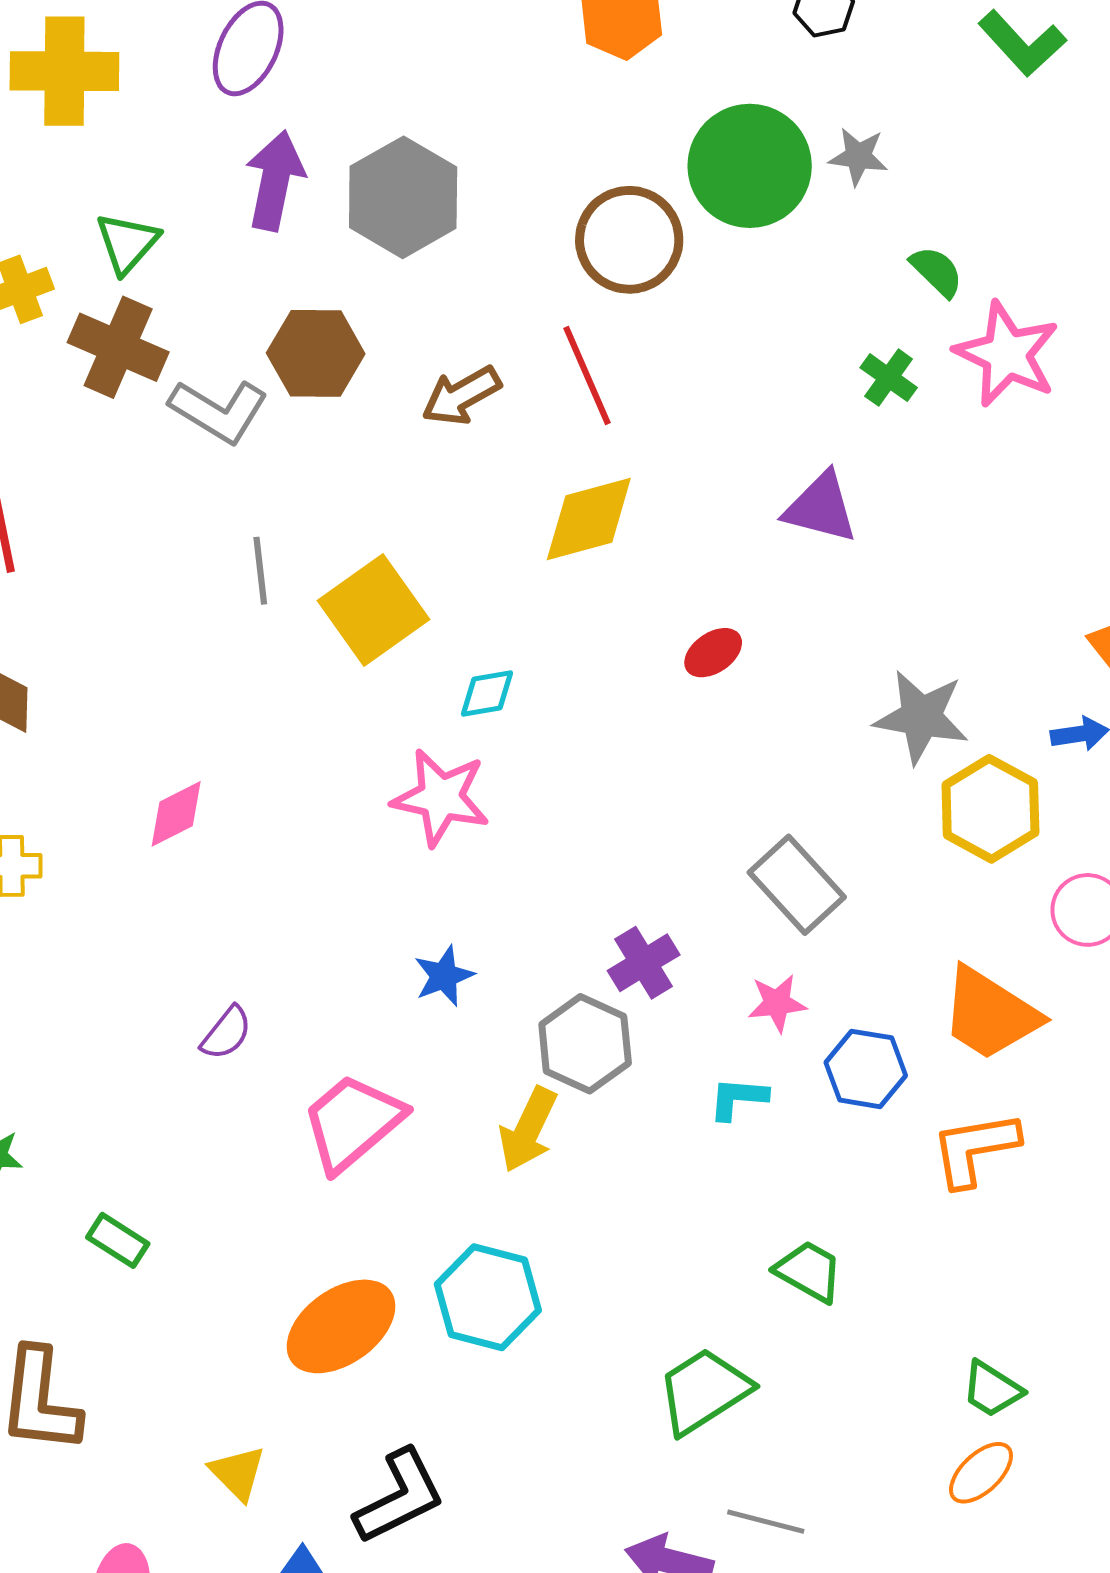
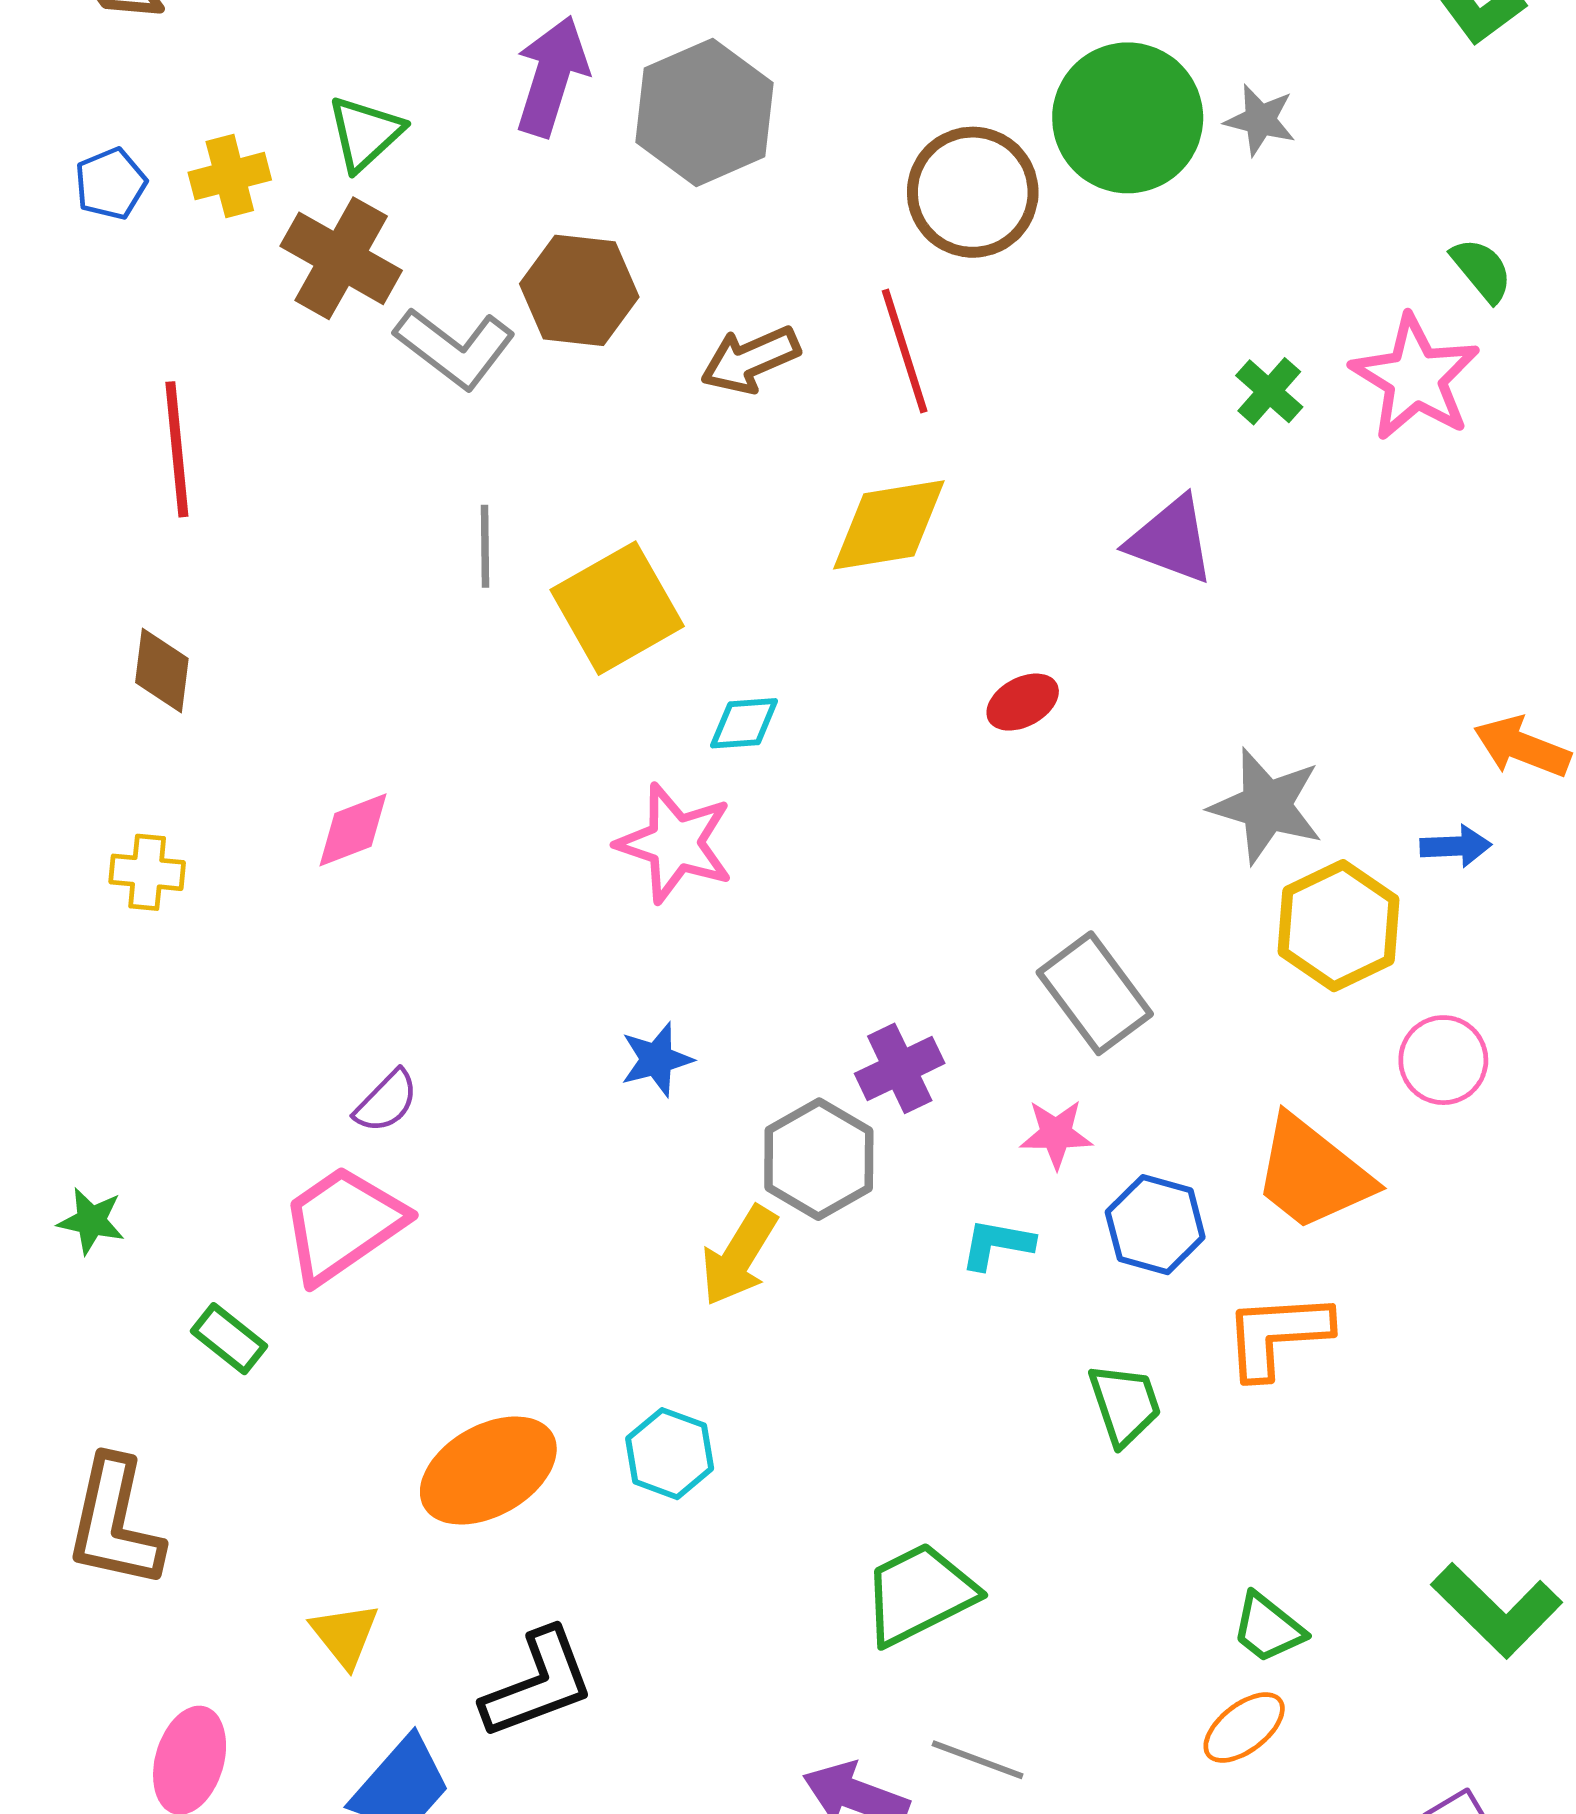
green semicircle: (937, 271) -> (1482, 270), moved
pink trapezoid: (353, 1122) -> (343, 1224), moved
green trapezoid: (809, 1271) -> (1125, 1404), moved, turned 36
cyan hexagon: (488, 1297) -> (670, 1454), size x0.7

